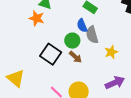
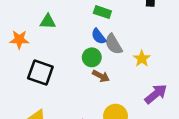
orange star: (37, 18) -> (19, 40), moved
black square: (51, 54) -> (40, 73), moved

